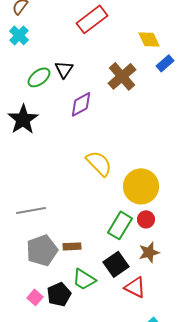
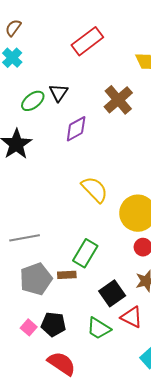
green rectangle: (120, 225) -> (85, 253), moved
green trapezoid: (84, 279) -> (99, 328), moved
black pentagon: (59, 294) -> (53, 324), turned 30

